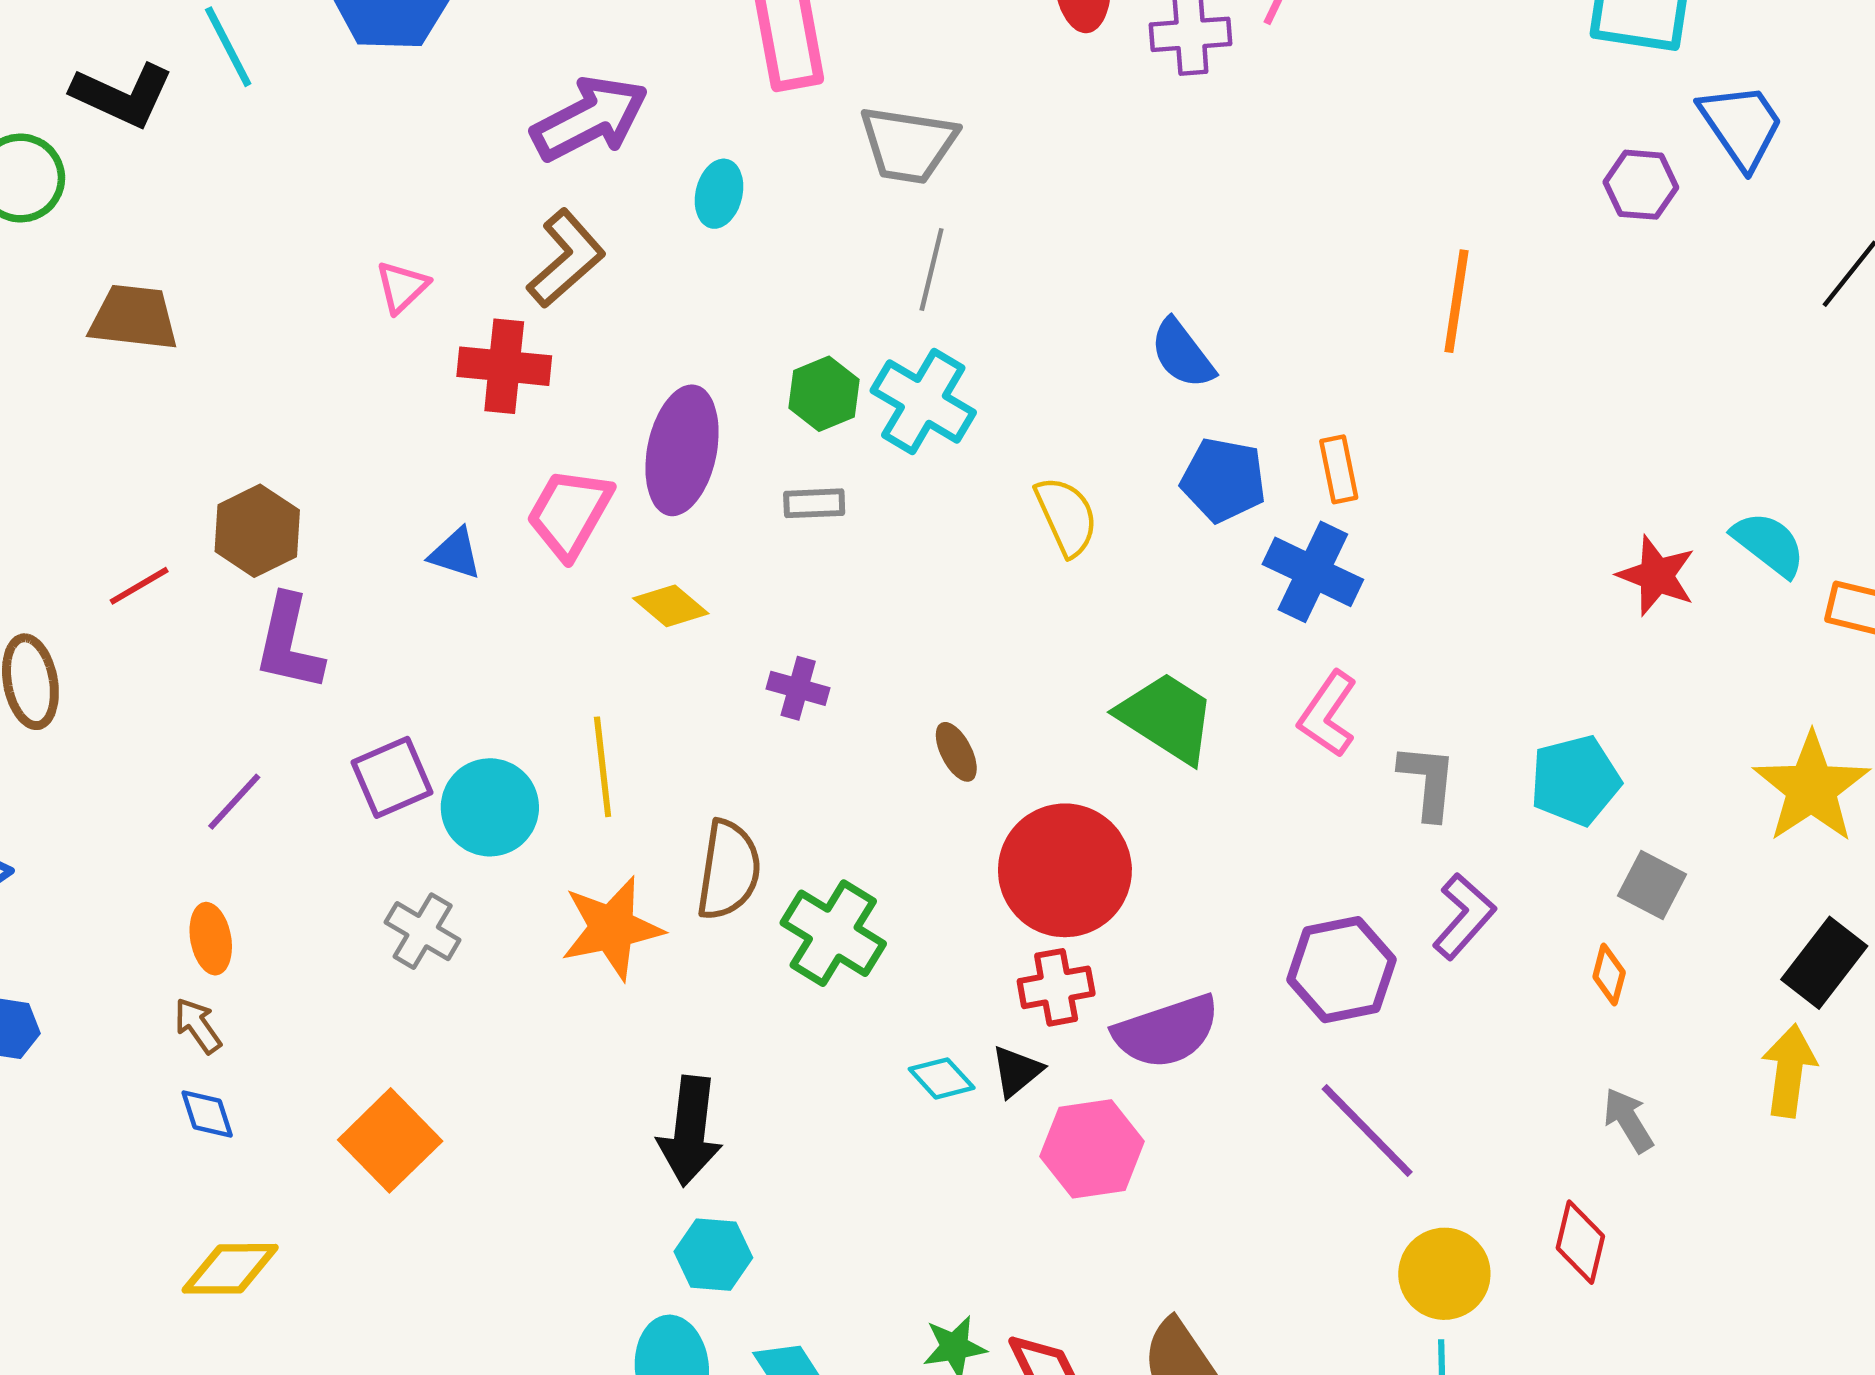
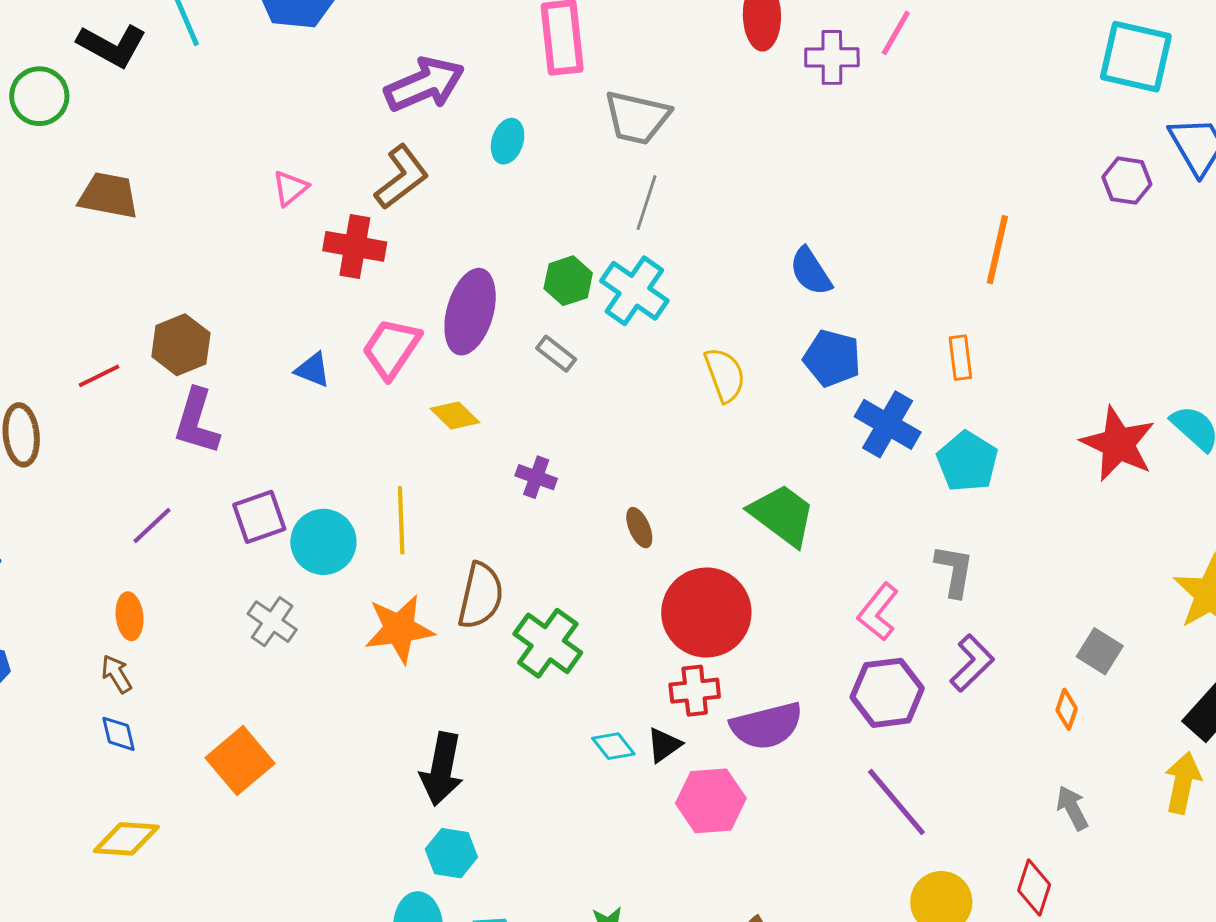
orange rectangle: (1339, 469) -> (960, 358), moved
gray rectangle: (814, 503) -> (556, 354), turned 36
red star: (1657, 576) -> (1118, 444), size x1.4
pink L-shape: (1328, 714) -> (878, 612), moved
cyan pentagon: (1575, 780) -> (967, 462), moved, turned -30

